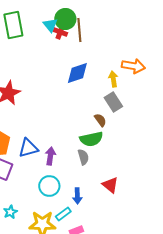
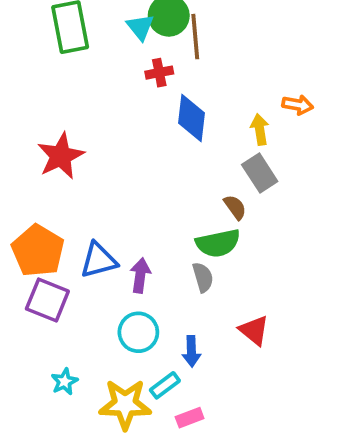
red cross: (60, 32) -> (159, 73), moved, turned -32
orange arrow: (133, 66) -> (298, 105), size x0.7
blue diamond: (77, 73) -> (191, 118), turned -65

